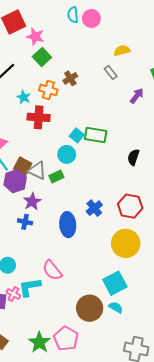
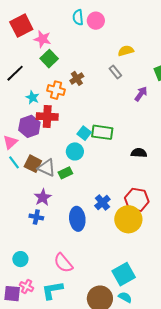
black semicircle: (133, 157) -> (139, 153), turned 77
purple hexagon: (15, 181) -> (29, 126), moved
yellow circle: (126, 243) -> (128, 219), moved
cyan L-shape: (30, 287) -> (52, 290), moved

